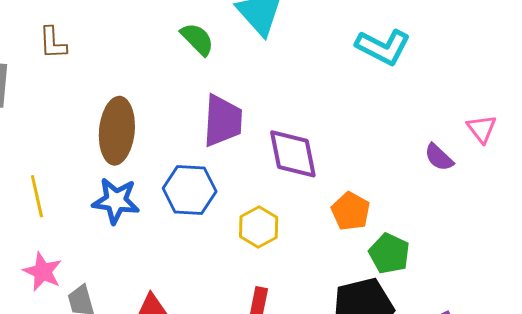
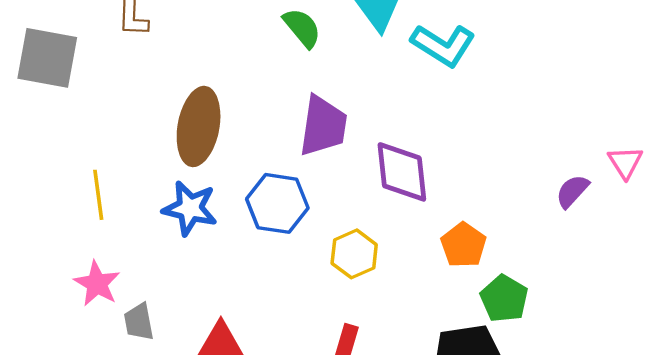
cyan L-shape: (383, 47) -> (443, 45), moved
purple semicircle: (439, 157) -> (572, 191), turned 84

